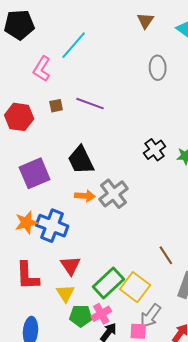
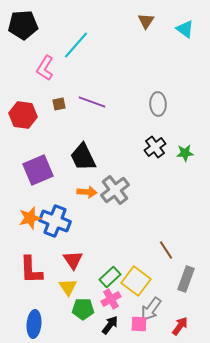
gray ellipse: (158, 68) -> (158, 104), moved
green rectangle: (108, 283) -> (110, 277), size x0.7
pink cross: (101, 314) -> (111, 299), moved

